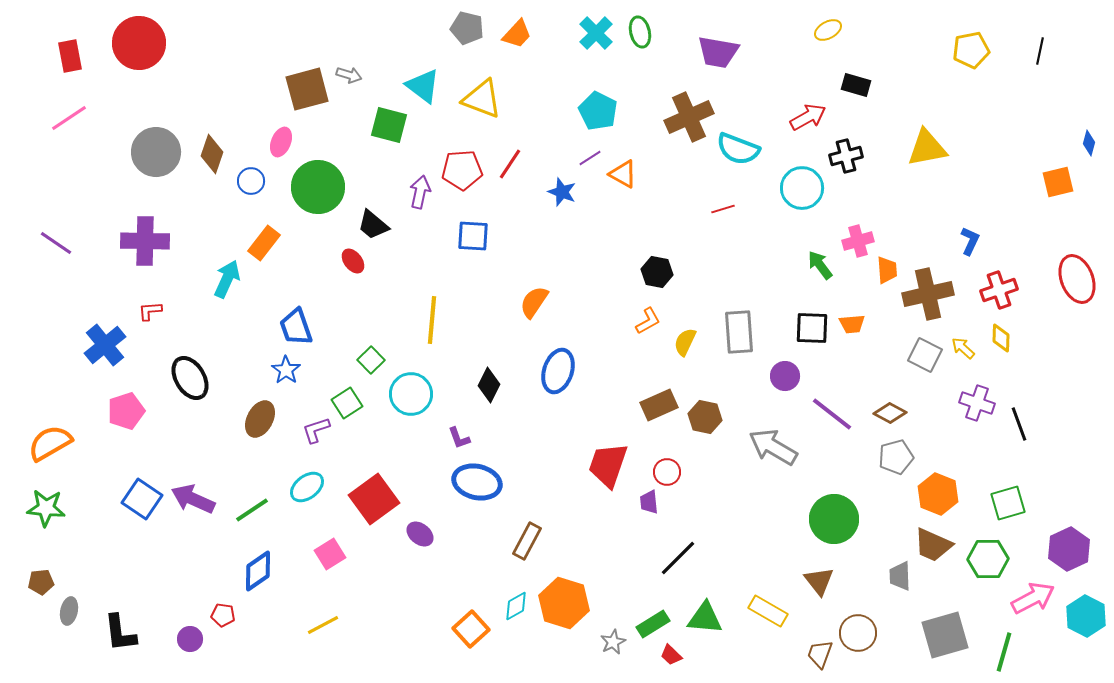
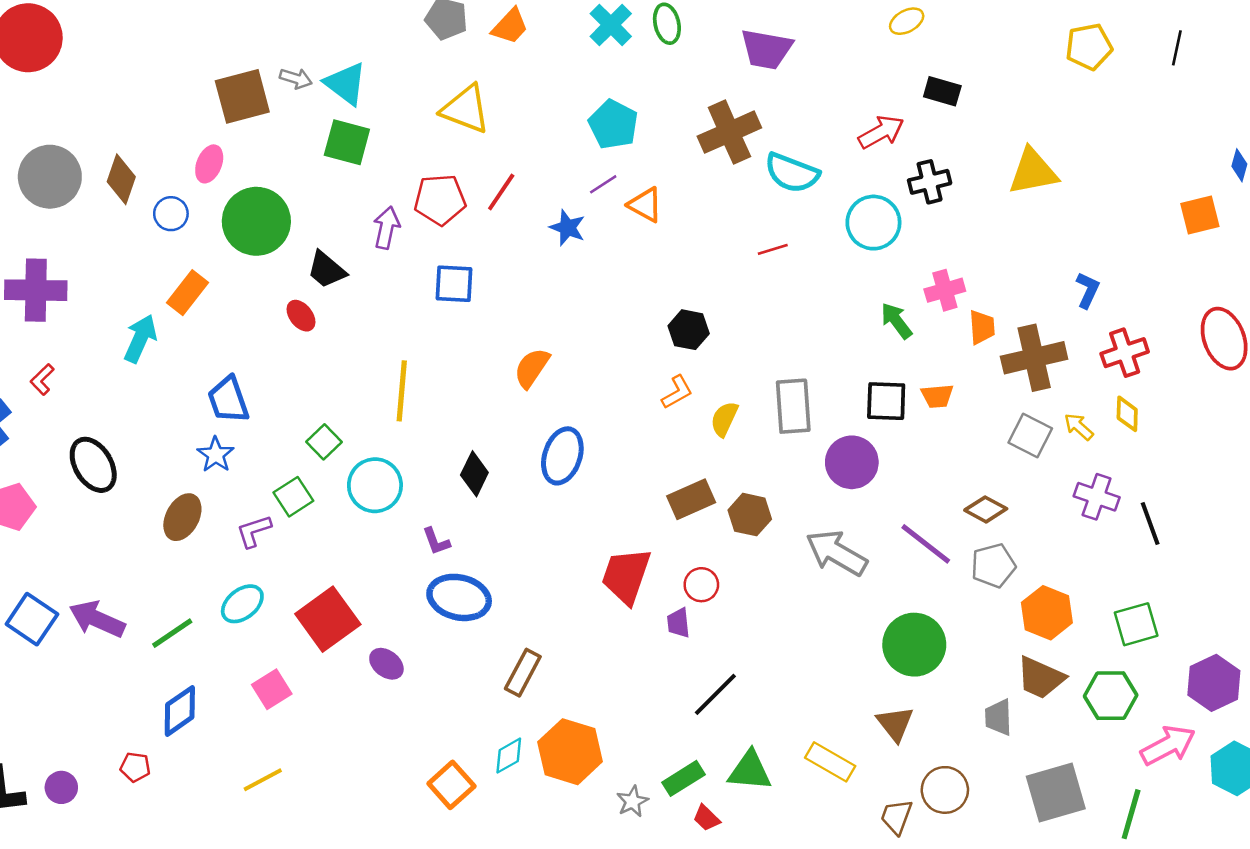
cyan triangle: (423, 86) -> (346, 84), moved
red L-shape: (150, 311) -> (42, 379), turned -40
purple circle: (785, 376) -> (852, 462), size x1.4
purple line: (832, 414) -> (926, 544), moved
purple circle: (190, 639) -> (61, 787), moved

